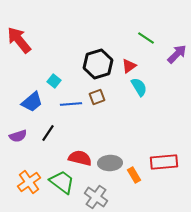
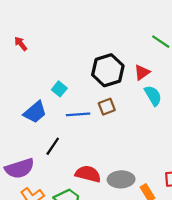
red arrow: (19, 40) -> (21, 44), size x0.5
purple semicircle: (18, 136) -> (20, 168), moved, size x1.5

